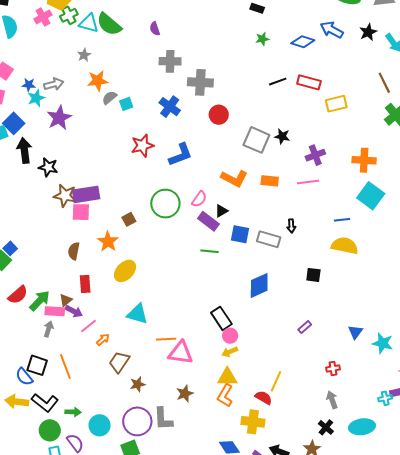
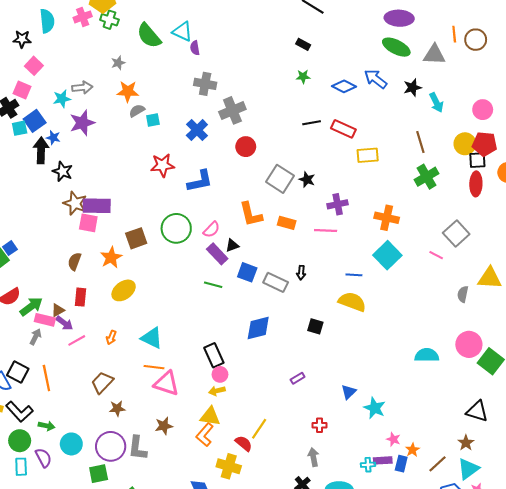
green cross: (69, 15) -> (109, 20), turned 36
cyan triangle: (89, 23) -> (182, 32), moved
gray cross: (200, 82) -> (232, 110), turned -35
blue star: (29, 85) -> (53, 138), moved
orange L-shape: (234, 178) -> (251, 214), turned 40
brown square: (129, 219) -> (136, 238), size x1.5
cyan triangle: (137, 314) -> (152, 338), moved
orange arrow: (103, 340) -> (111, 337), moved, turned 144

